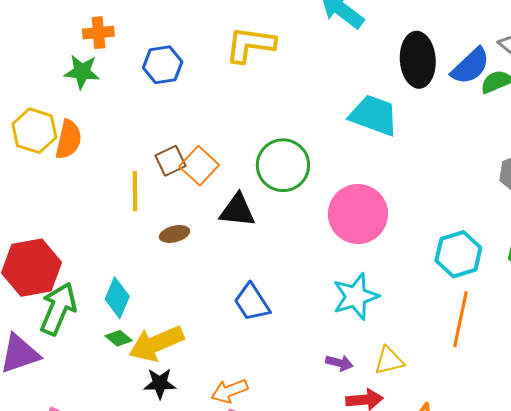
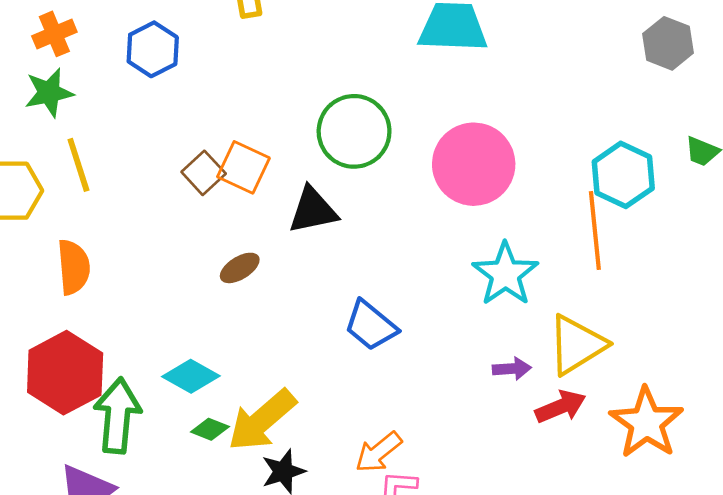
orange semicircle: (68, 139) -> (74, 267), moved
yellow line: (135, 191) -> (78, 165), moved
cyan diamond: (117, 298) -> (191, 376), turned -66
orange line: (461, 319) -> (595, 230), moved
yellow triangle: (389, 361) -> (577, 345), size x1.5

